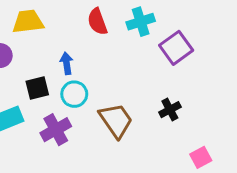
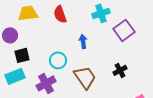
red semicircle: (97, 22) -> (60, 14), moved
blue arrow: (67, 63) -> (83, 41), moved
black square: (37, 88) -> (22, 55), moved

